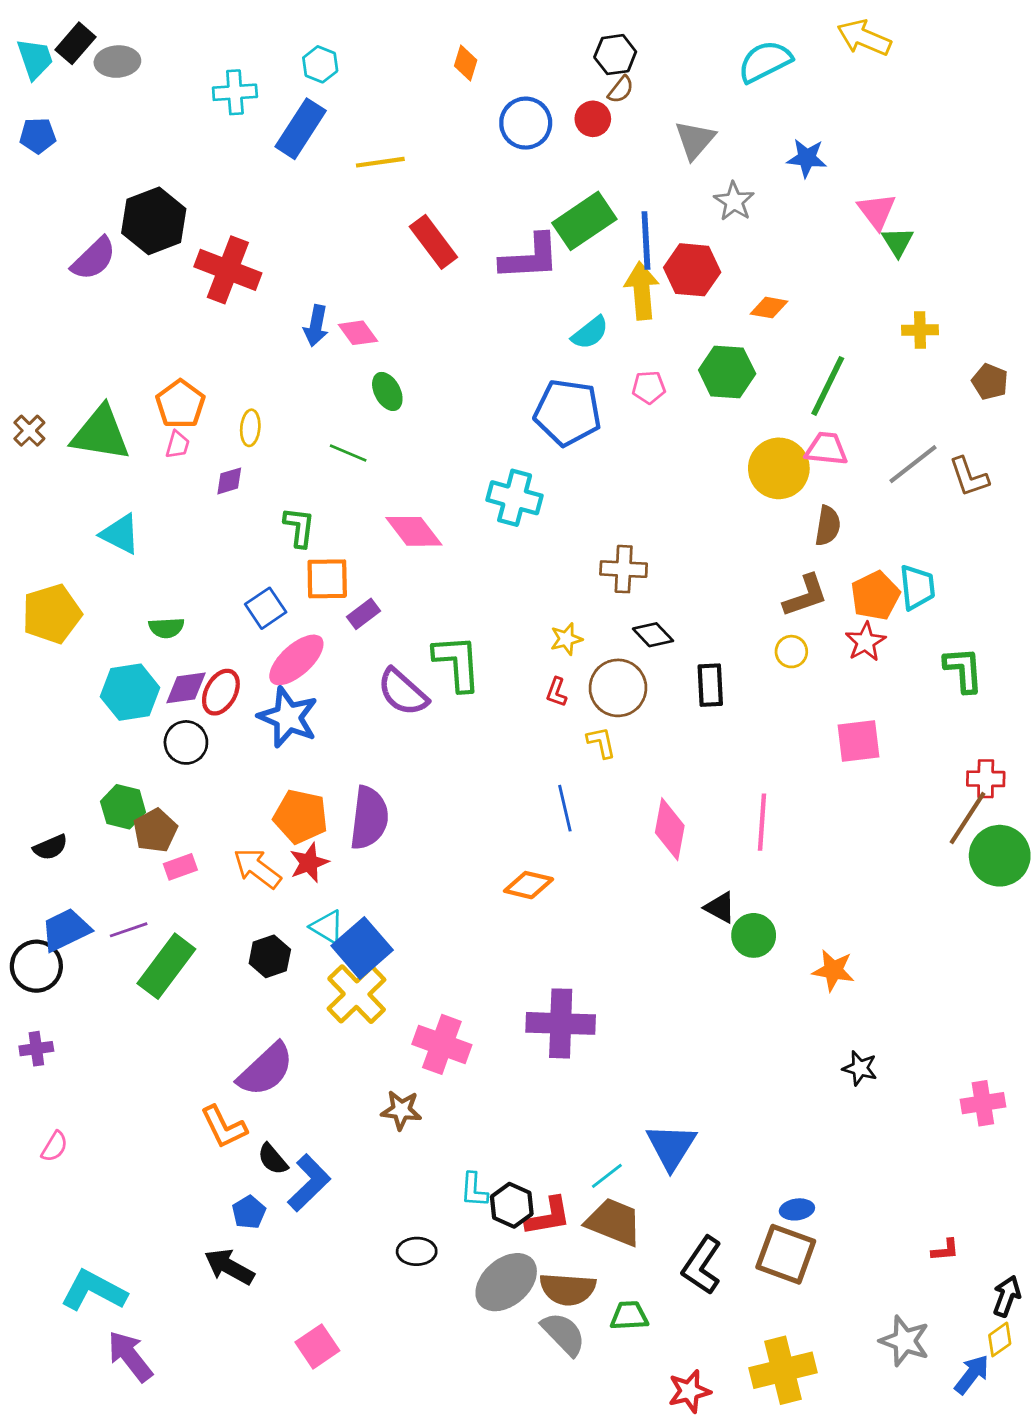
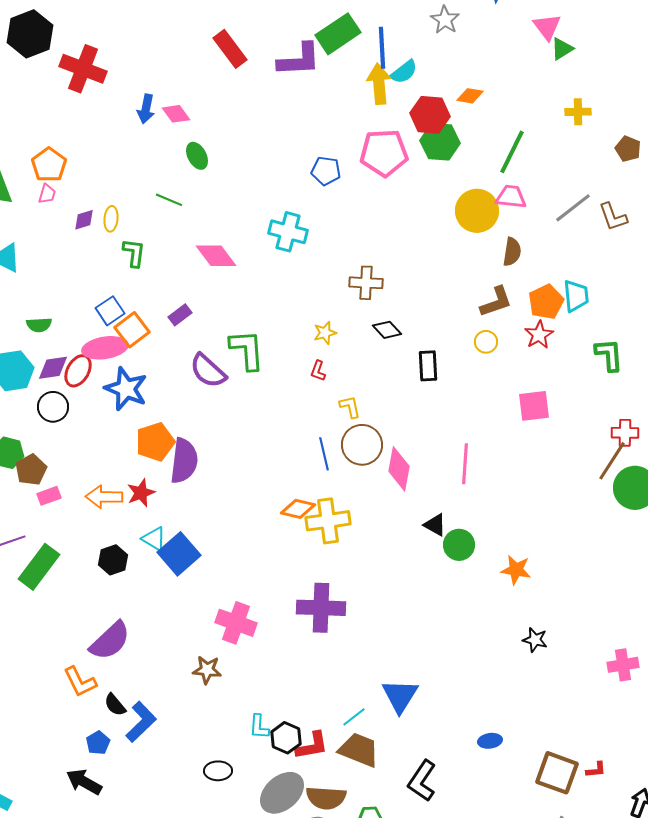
green triangle: (898, 242) -> (562, 49), turned 30
red hexagon: (692, 270) -> (430, 115), moved
cyan semicircle: (590, 333) -> (404, 72), moved
pink pentagon: (649, 387) -> (384, 153), size x2.0
blue pentagon: (568, 412) -> (326, 171), size x0.6
yellow ellipse: (250, 428) -> (111, 219), moved
orange square: (327, 579) -> (132, 330), moved, turned -36
pink ellipse: (296, 660) -> (105, 348), moved, turned 33
brown circle: (618, 688) -> (362, 445), moved
orange pentagon: (301, 817) -> (155, 442), moved, turned -30
orange arrow: (257, 868) -> (104, 497), turned -36
yellow cross: (357, 994) -> (328, 521), moved, turned 36
brown square: (786, 1254) -> (557, 773), moved

